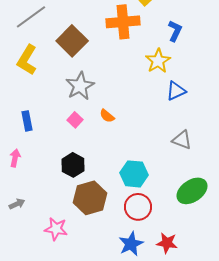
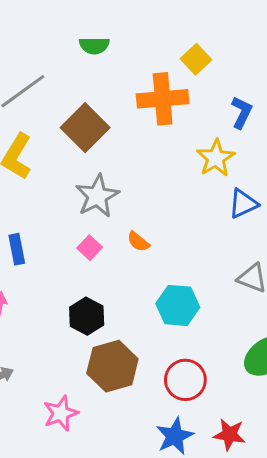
cyan hexagon: (134, 174) -> (178, 305), moved
pink star: (56, 229) -> (61, 413), turned -30

